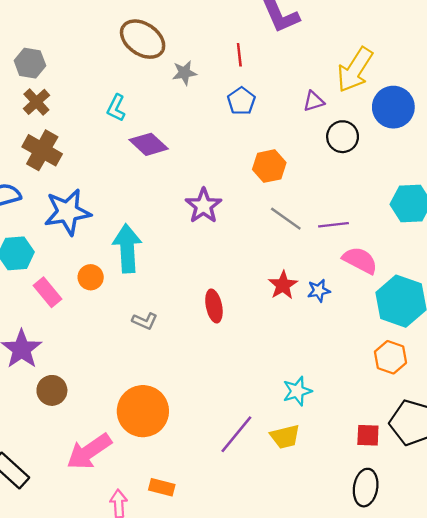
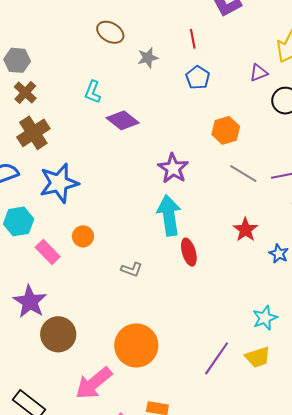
brown ellipse: (143, 39) -> (110, 32), size x0.7
brown cross: (42, 150) -> (33, 133), turned 32
cyan arrow: (127, 248) -> (169, 215), moved
blue star: (319, 291) -> (279, 254), moved, turned -30
brown circle: (52, 390) -> (58, 334), size x1.4

